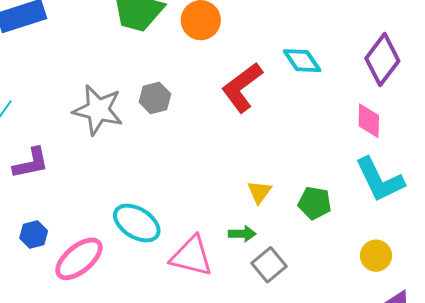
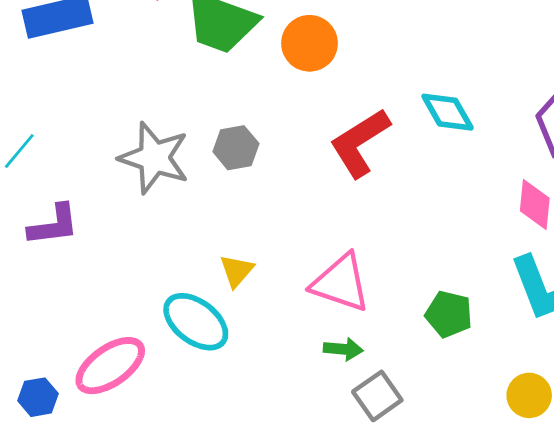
yellow triangle: (259, 192) -> (237, 271), moved
blue hexagon: (34, 234) -> (38, 397), moved
pink triangle: (191, 256) -> (341, 283), moved

